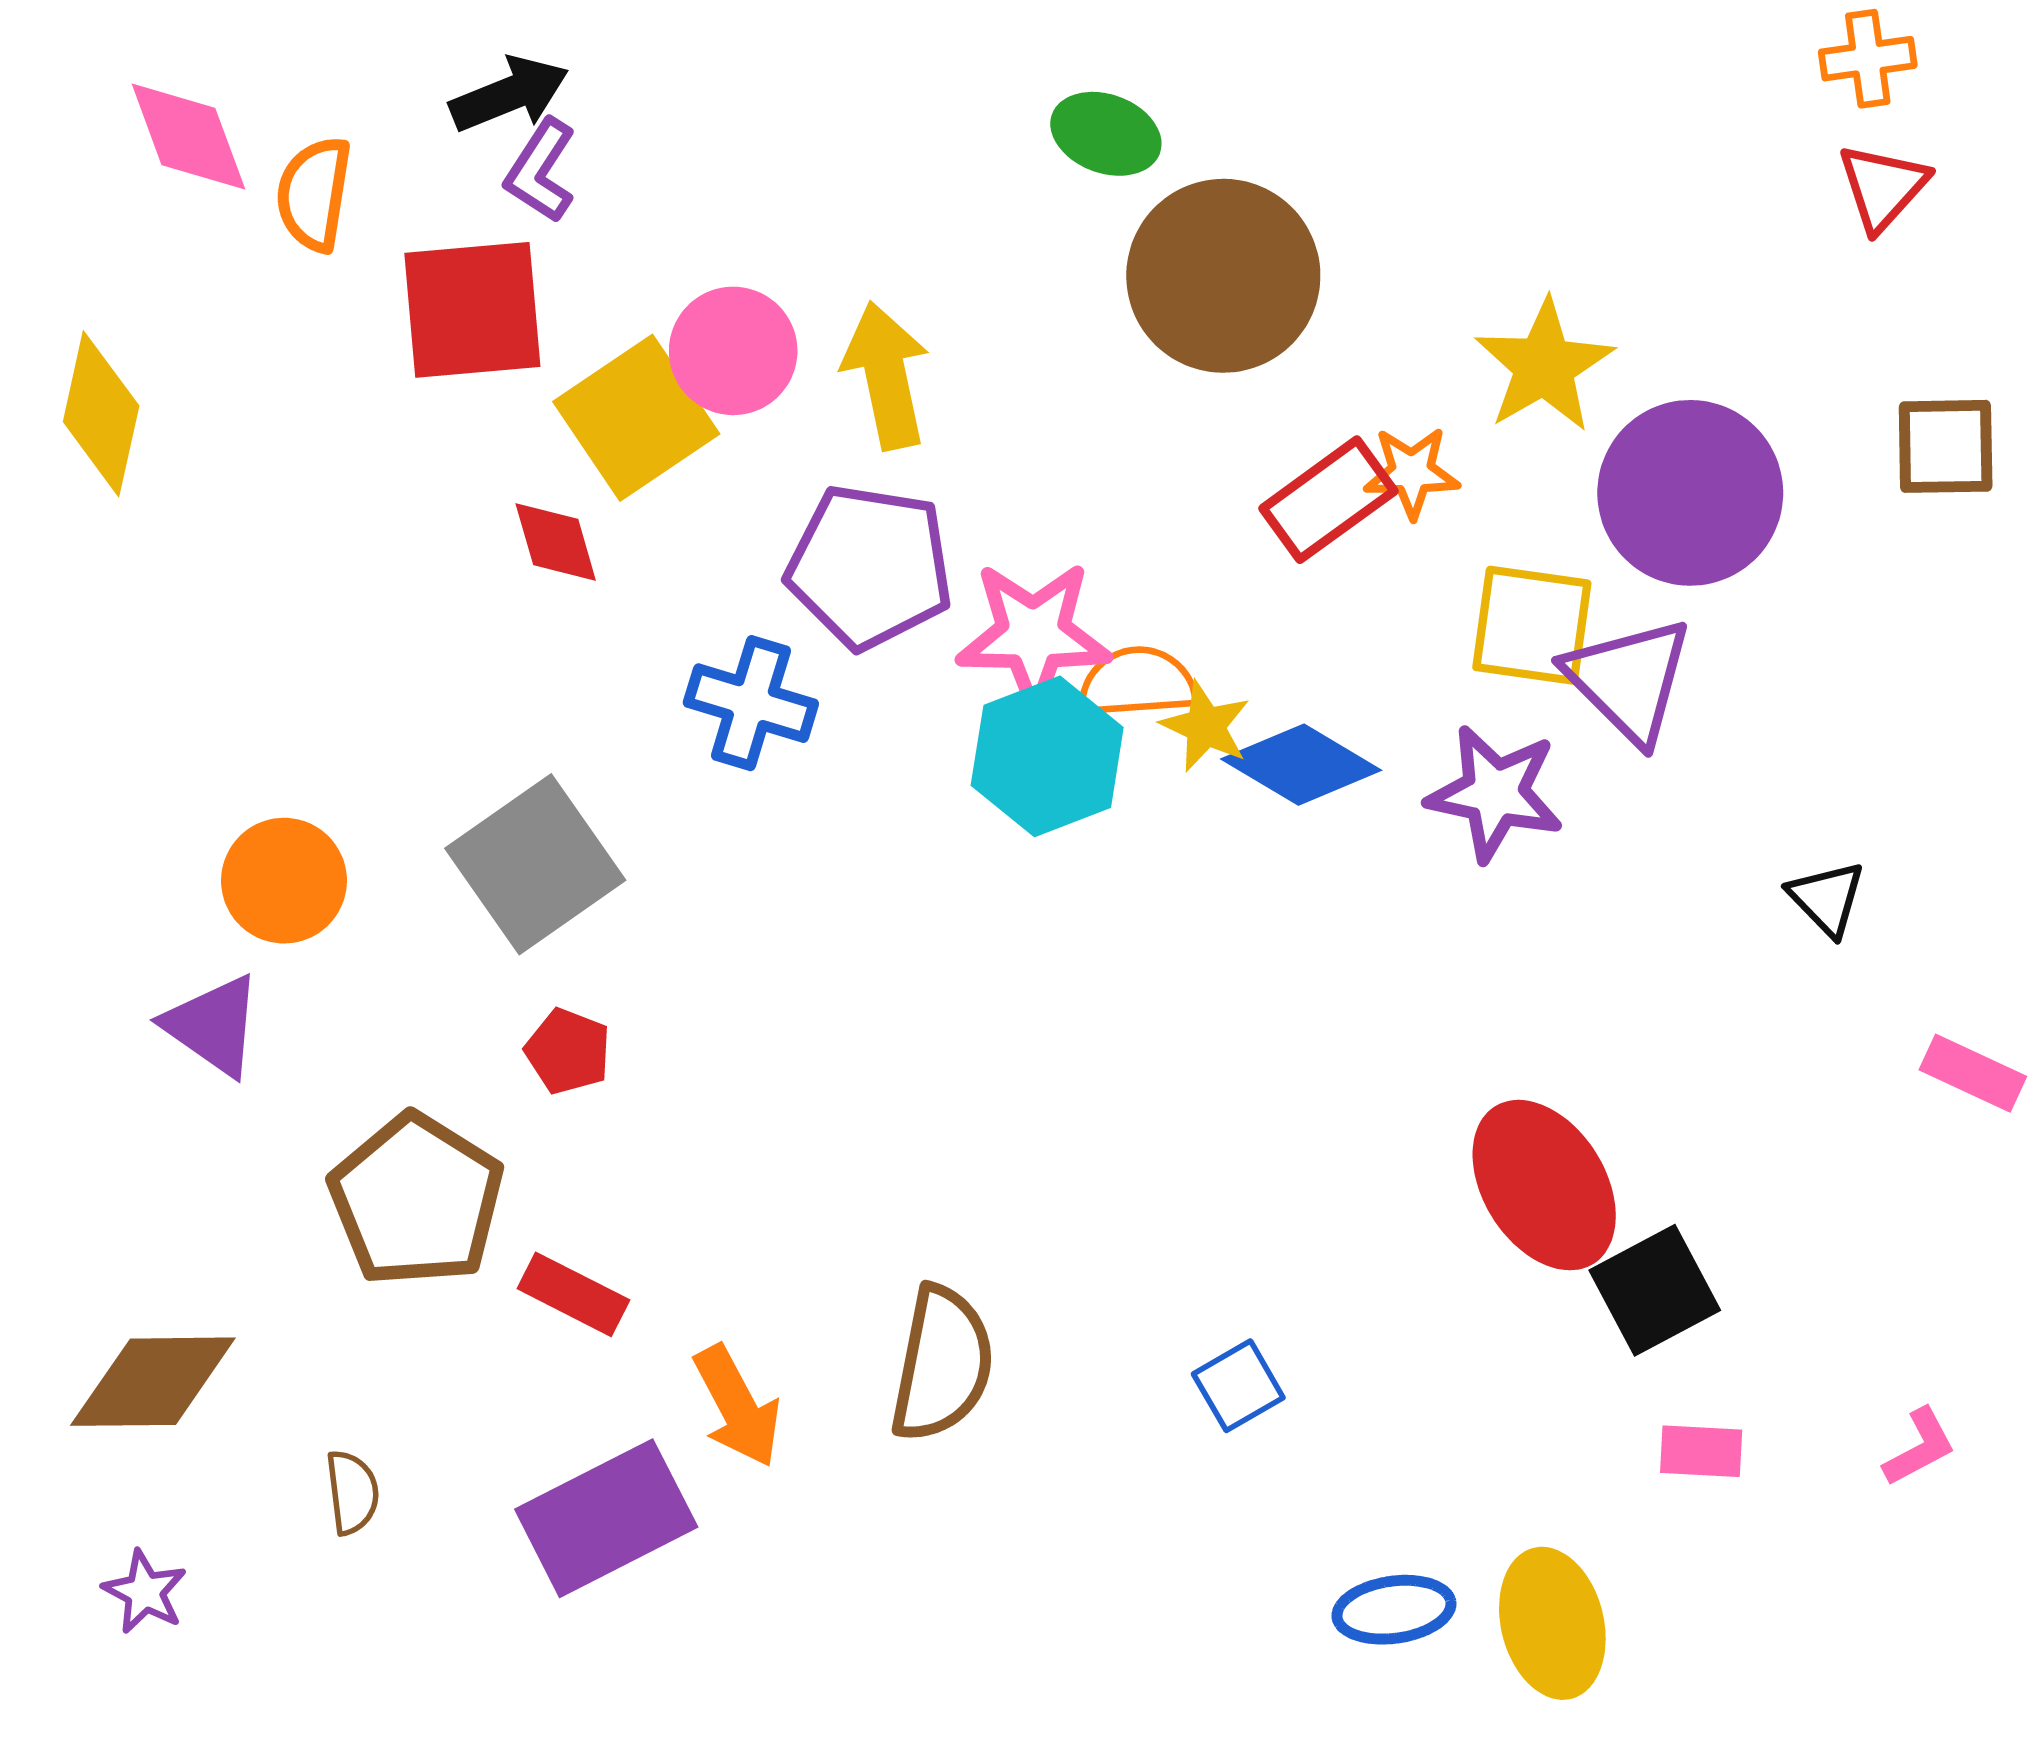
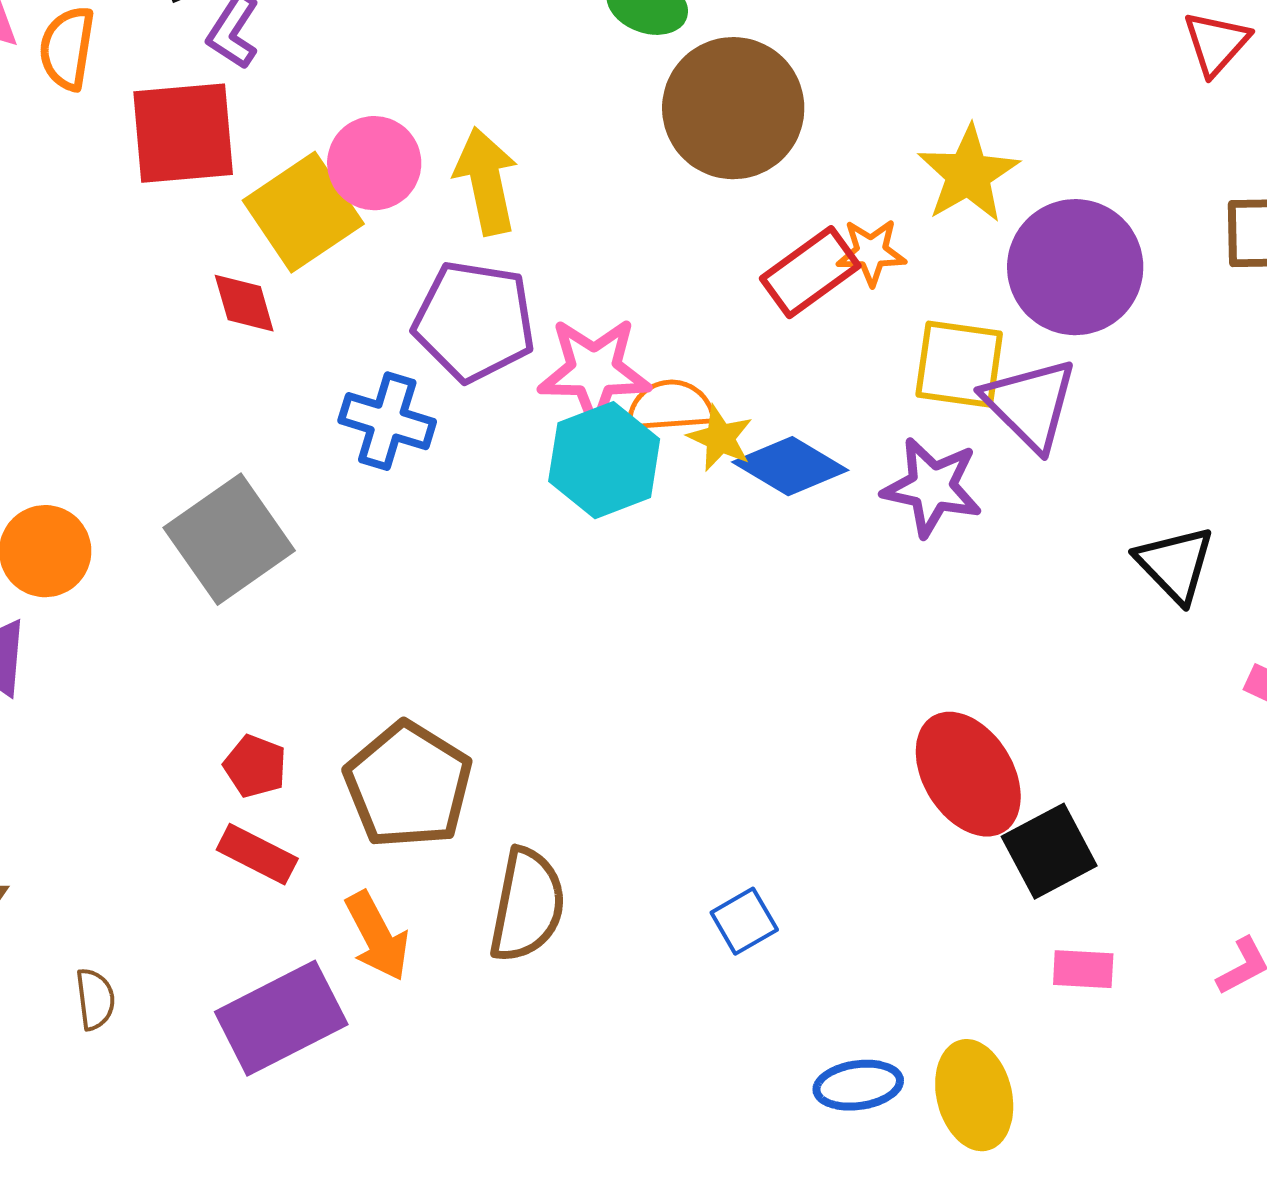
black triangle: (1827, 898) -> (1175, 564), size x1.4
red pentagon: (568, 1051) -> (255, 766), moved
brown pentagon: (416, 1200) -> (408, 785), moved

